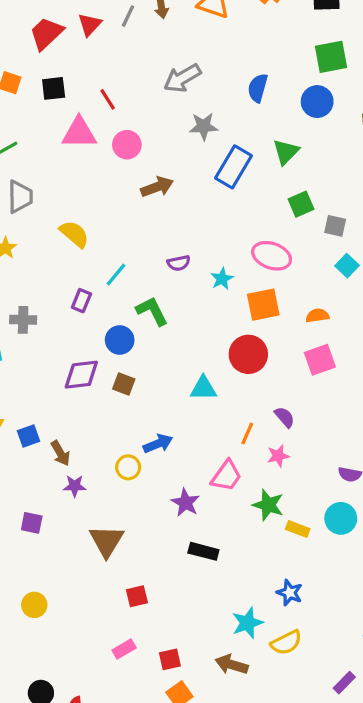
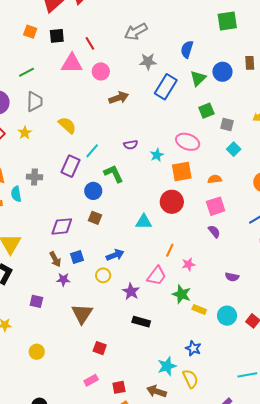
blue semicircle: (258, 88) -> (187, 49), moved
blue circle: (317, 102) -> (222, 72), moved
purple rectangle: (81, 301) -> (71, 166), size x1.5
purple diamond: (81, 375) -> (62, 226), moved
purple semicircle: (285, 417) -> (214, 231), moved
blue square: (29, 436) -> (77, 257), moved
yellow circle: (128, 467) -> (103, 275), moved
cyan circle: (341, 518) -> (227, 316), moved
red square: (137, 596) -> (100, 348), turned 32
yellow semicircle: (286, 643) -> (190, 379), turned -90

